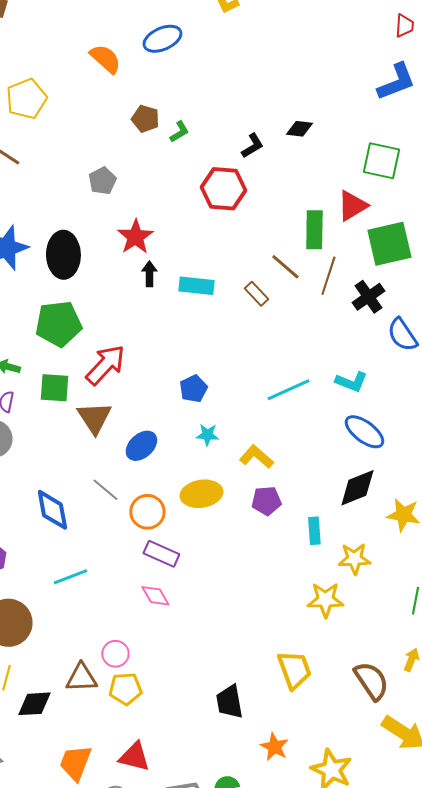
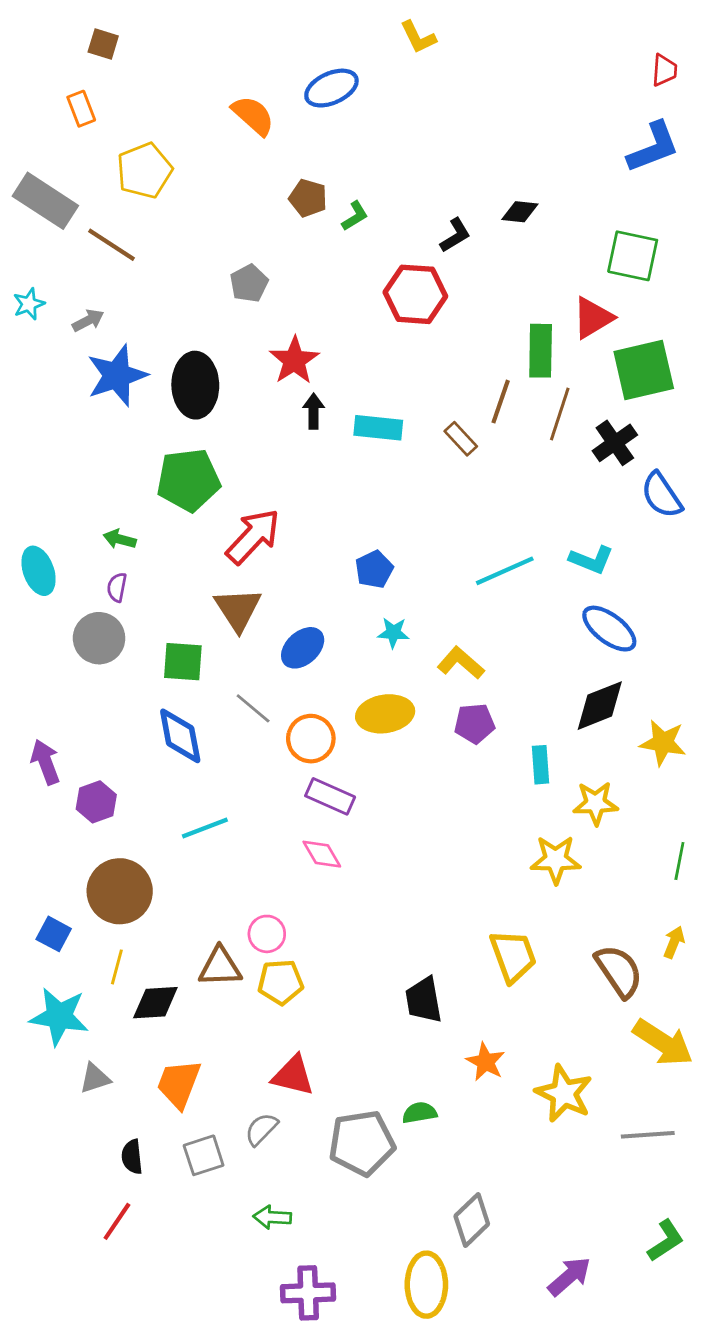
brown line: (285, 267) -> (501, 402), turned 68
green square: (54, 388) -> (183, 662), moved
orange trapezoid: (75, 763) -> (179, 1084), moved

